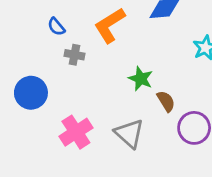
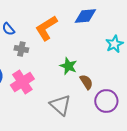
pink cross: (76, 132) -> (22, 82), moved

